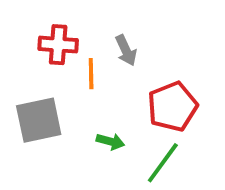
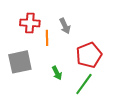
green arrow: (110, 141) -> (57, 73), turned 48

